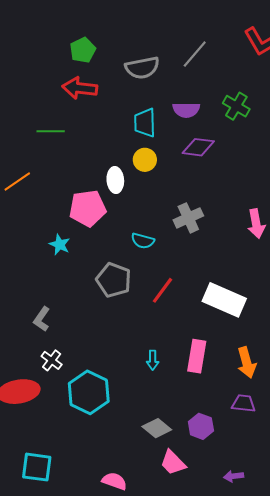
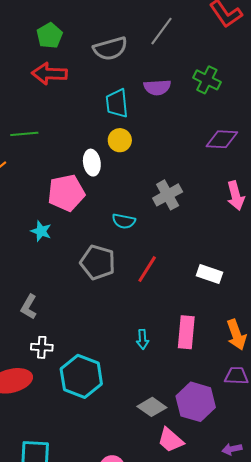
green line: (51, 131) -> (24, 134), moved
purple diamond: (198, 147) -> (222, 139), moved
white rectangle: (224, 300) -> (209, 274), size x0.6
white cross: (52, 360) -> (42, 347), turned -30
purple hexagon: (201, 426) -> (196, 402), size x1.5

